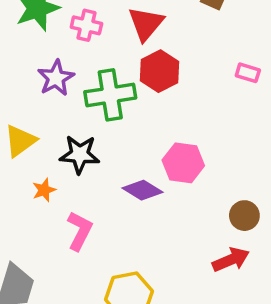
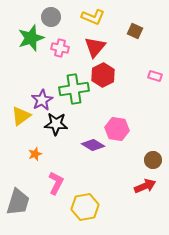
purple star: (56, 78) -> (42, 100), moved
orange star: (44, 190) -> (35, 154), moved
pink L-shape: (80, 231) -> (56, 183), moved

